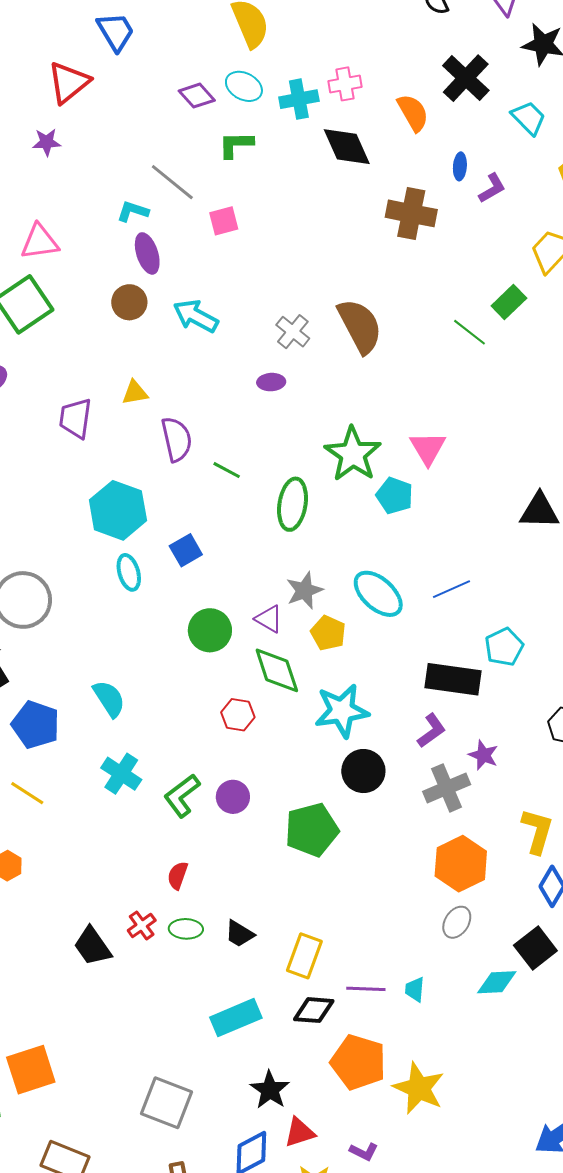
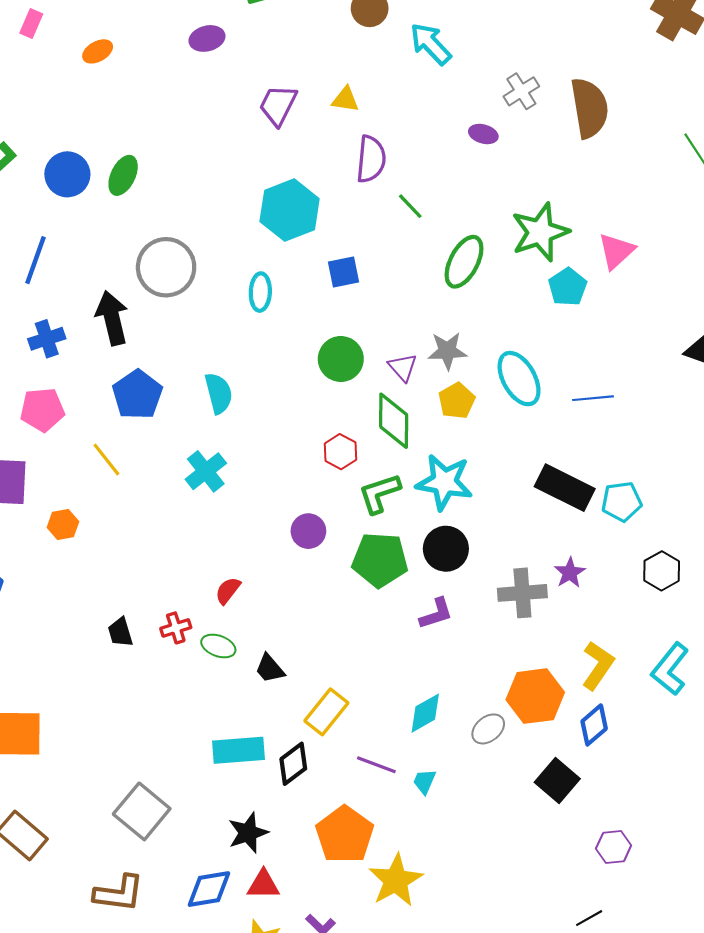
cyan ellipse: (129, 572) -> (260, 292), moved
cyan pentagon: (504, 647) -> (622, 502), moved
purple L-shape: (431, 731) -> (436, 614), moved
green L-shape: (182, 796) -> (379, 493), moved
green pentagon: (312, 830) -> (380, 560), moved
orange hexagon: (461, 864) -> (535, 696), moved
black trapezoid: (92, 946) -> (120, 632), size x0.7
black square: (535, 948) -> (557, 780), turned -30
cyan diamond: (497, 982) -> (425, 713), moved, turned -45
black diamond: (314, 1010) -> (293, 764), moved, turned -60

